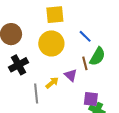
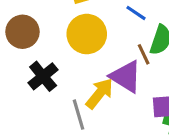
purple triangle: (71, 75) -> (126, 77), size x1.6
yellow arrow: (52, 83) -> (100, 93), size x1.5

